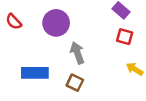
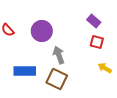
brown square: (75, 83) -> (57, 79), size x1.5

